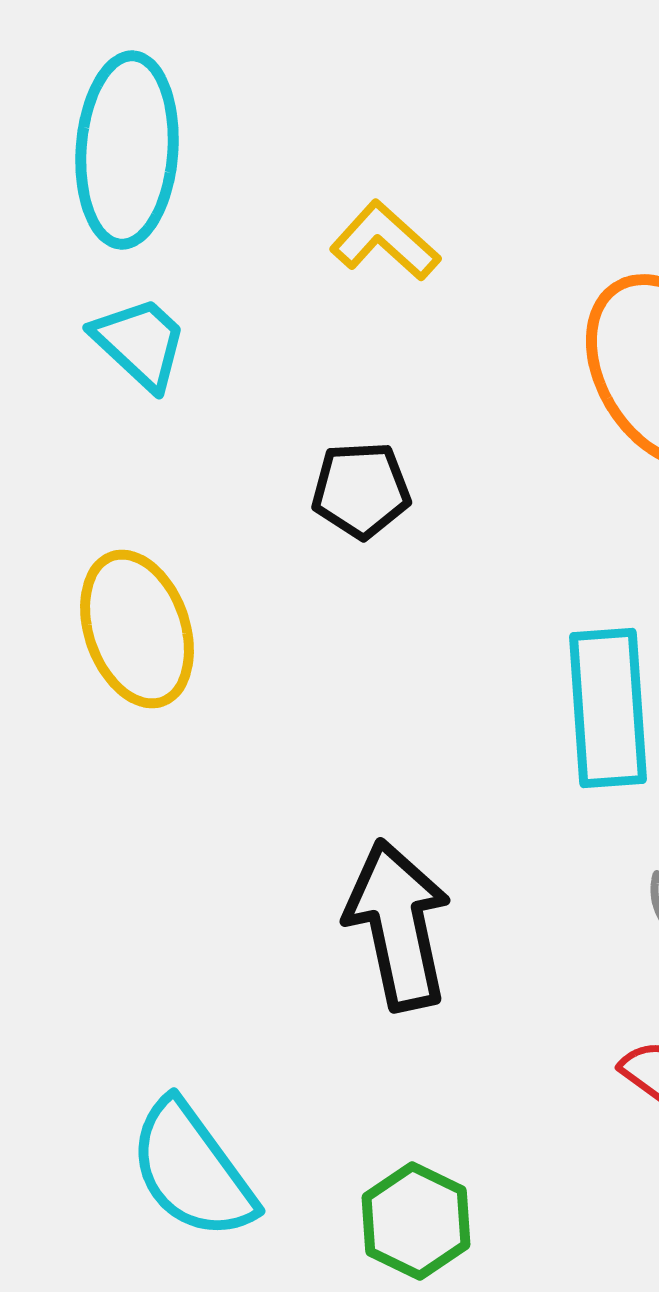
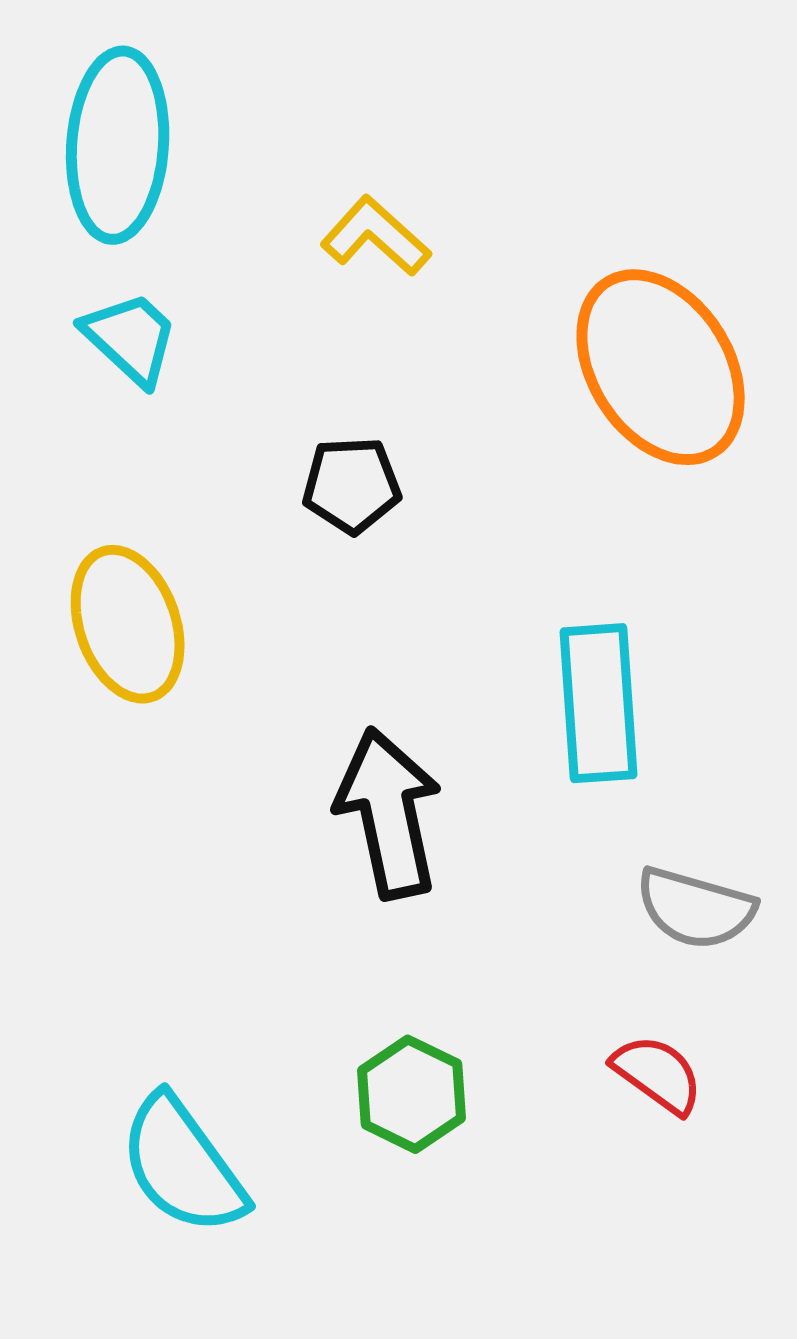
black arrow: (398, 925) -> (389, 813), moved
green hexagon: (416, 1221) -> (412, 1094), moved

